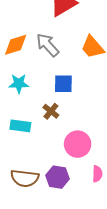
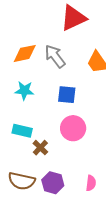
brown cross: (51, 111) -> (40, 148), moved
pink circle: (78, 144) -> (73, 128), moved

